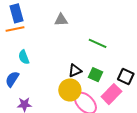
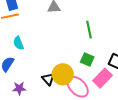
green line: (98, 43) -> (89, 30), turned 54
black triangle: (75, 71) -> (48, 79), moved, turned -48

